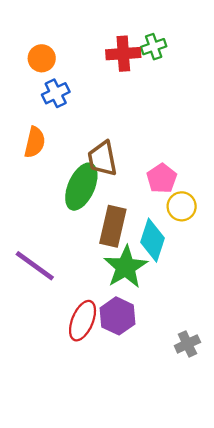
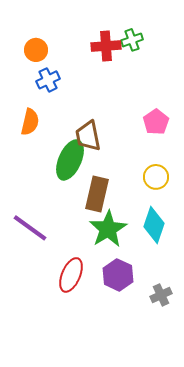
pink pentagon: (162, 178) -> (156, 122), moved
cyan diamond: (152, 240) -> (154, 225), moved
purple hexagon: (117, 316) -> (118, 275), moved

